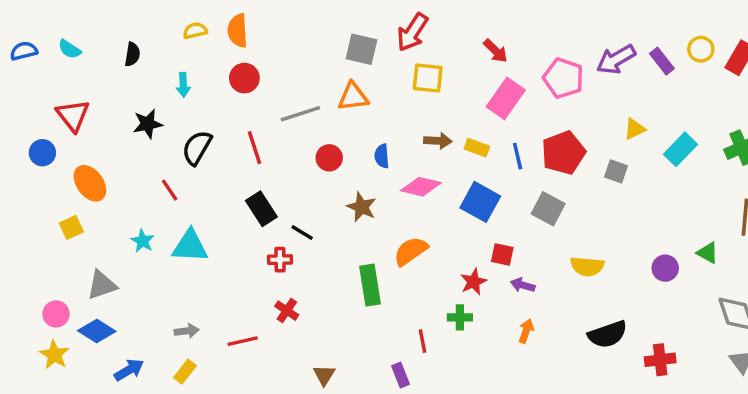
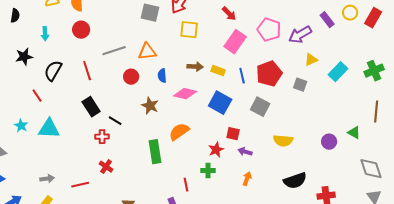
purple arrow: (616, 59) -> (300, 35), moved
orange triangle: (353, 97) -> (147, 52), moved

